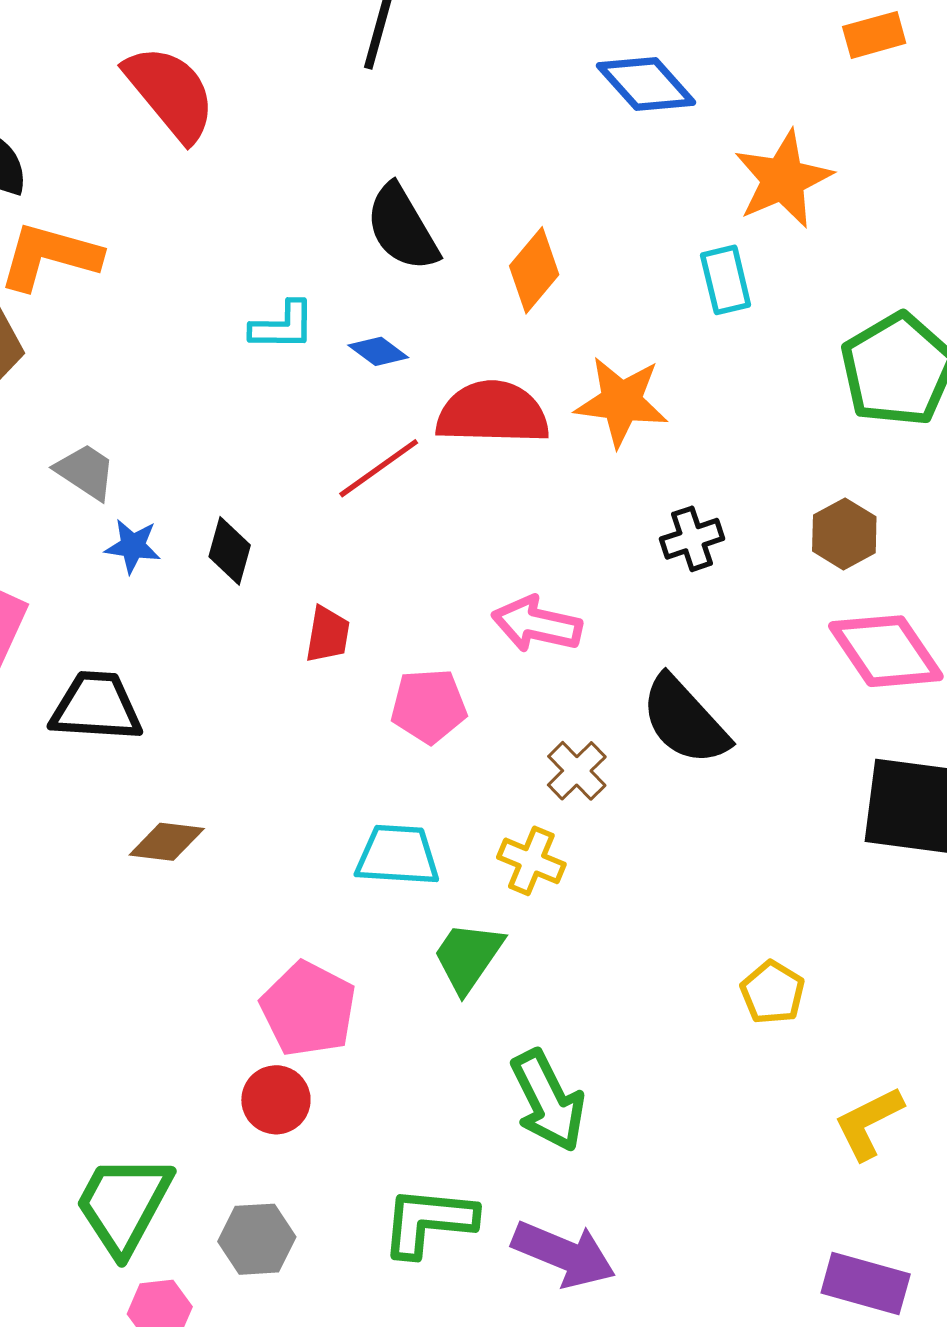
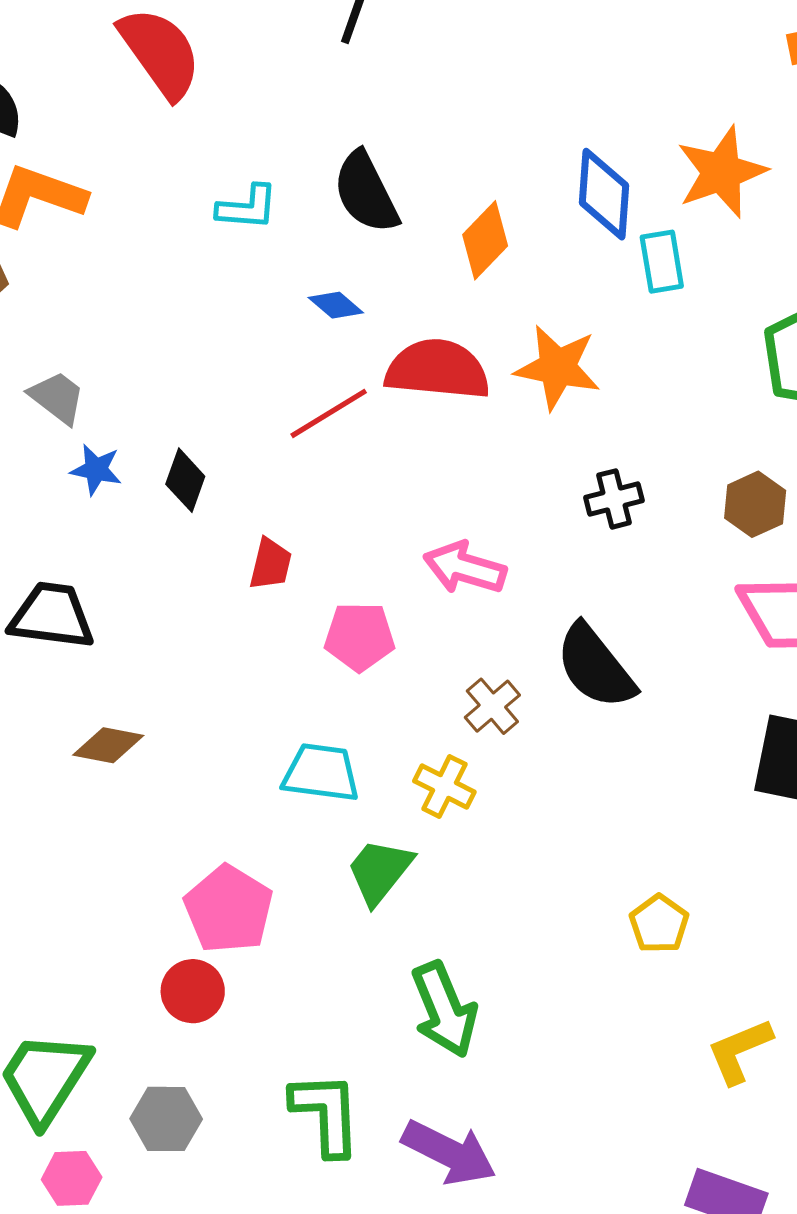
blue diamond: (646, 84) -> (604, 194), moved, turned 42
cyan L-shape: (283, 326) -> (247, 207), moved
green L-shape: (429, 1222) -> (326, 1114), turned 78

